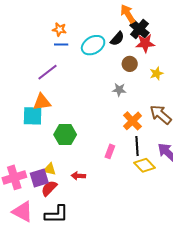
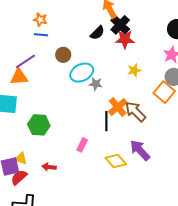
cyan ellipse: (93, 45) -> (82, 73), moved
brown circle: (130, 64) -> (63, 55), moved
orange triangle: (42, 102) -> (19, 77), moved
orange cross: (132, 121) -> (118, 107), moved
black line: (137, 146) -> (106, 121), moved

